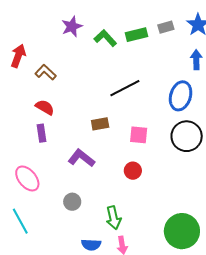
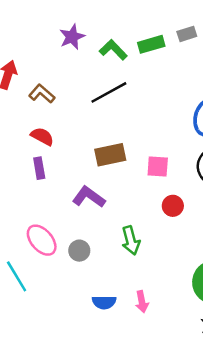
black line: (125, 88) -> (109, 92), moved
brown rectangle: (100, 124) -> (110, 155), size x1.4
red circle: (133, 171) -> (173, 206), moved
pink ellipse: (27, 178) -> (42, 240), moved
green arrow: (113, 218) -> (131, 240), moved

